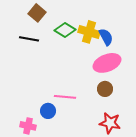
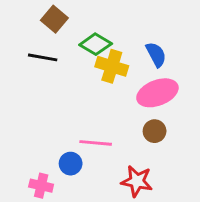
yellow cross: (89, 32) -> (112, 66), moved
red star: (110, 123) -> (137, 181), moved

